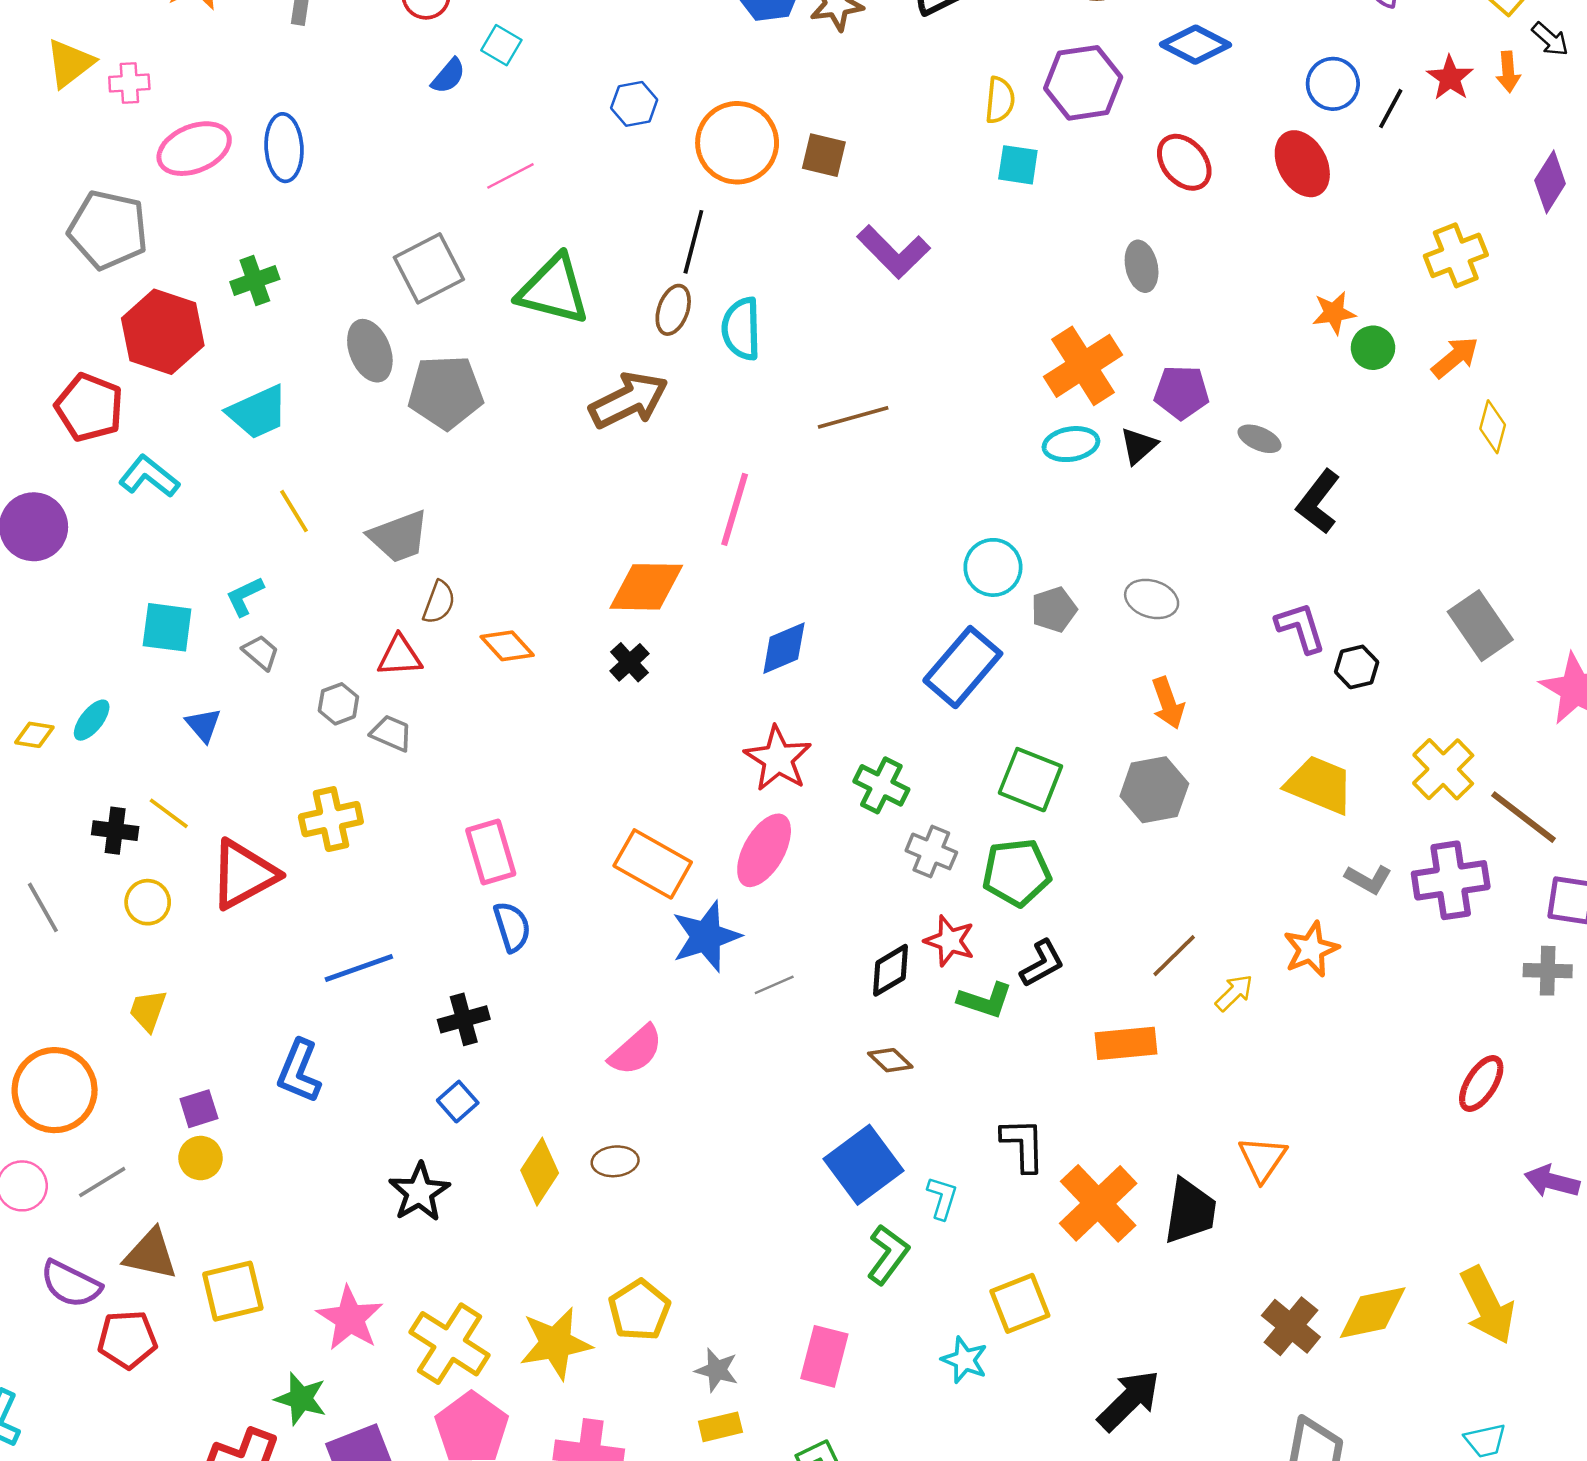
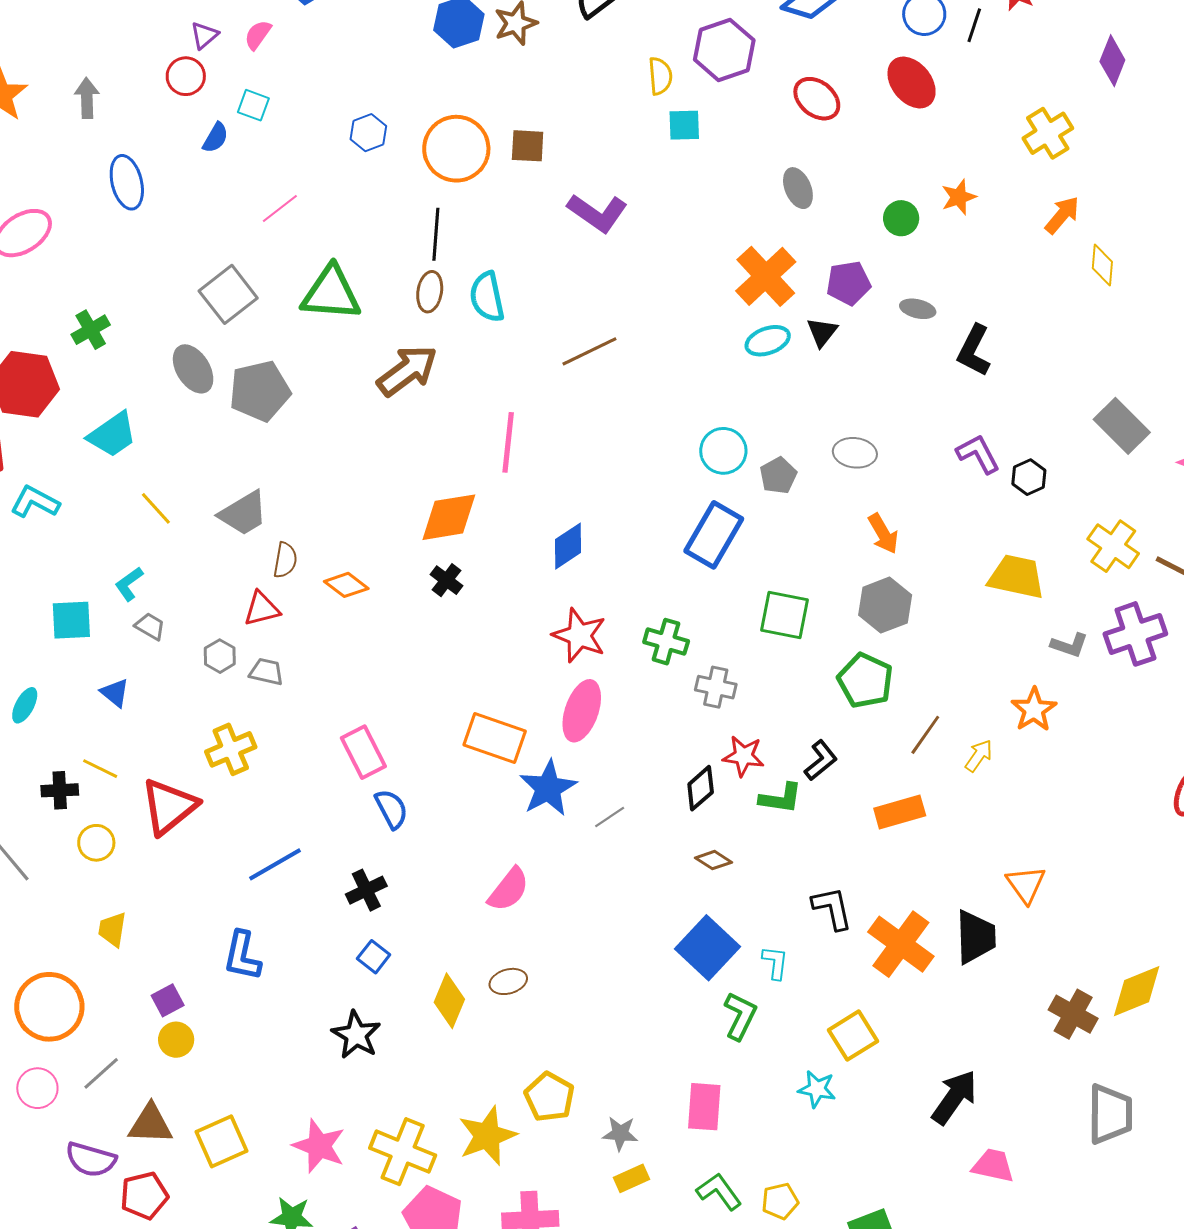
blue ellipse: (284, 148) -> (127, 182), moved
green circle: (1373, 348) -> (901, 218), moved
green pentagon: (1017, 872) -> (865, 681), moved, turned -30

